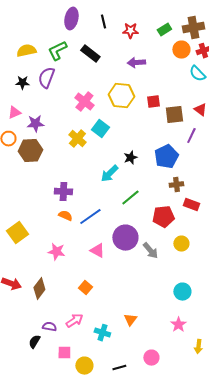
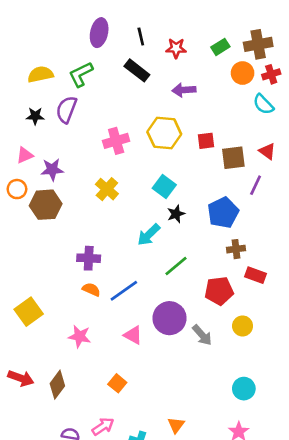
black rectangle: (90, 54) -> (137, 70), moved
pink cross: (84, 102) -> (116, 141), turned 36
cyan square: (100, 129) -> (164, 186), moved

